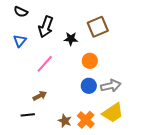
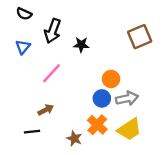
brown square: (98, 27) -> (140, 37), moved
orange circle: (90, 61) -> (111, 79), moved
orange cross: (86, 120) -> (97, 125), moved

